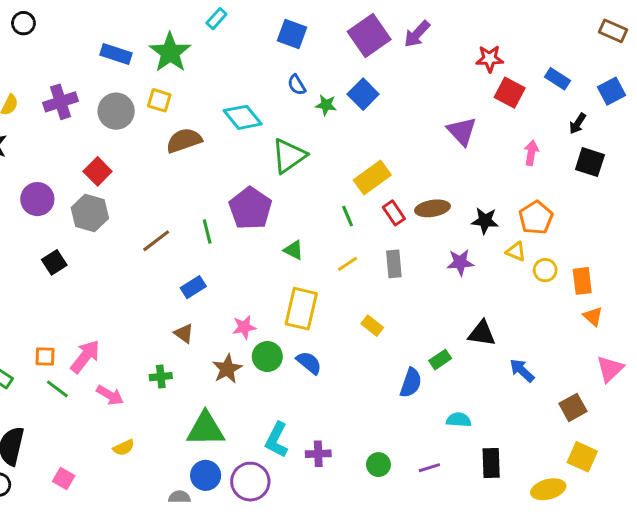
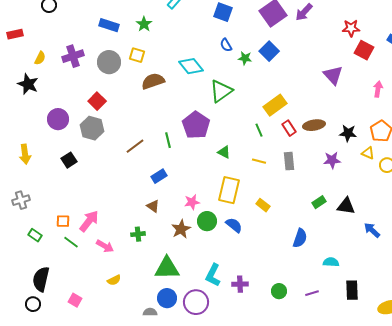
green star: (170, 52) -> (144, 24), size x0.6
yellow line: (348, 264) -> (259, 161), turned 48
yellow rectangle: (372, 326) -> (263, 205), moved
green rectangle: (440, 360) -> (319, 202), moved

